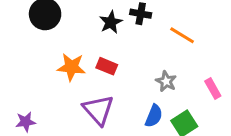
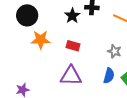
orange star: (71, 67) -> (41, 40), moved
purple triangle: (98, 110) -> (71, 76), turned -40

